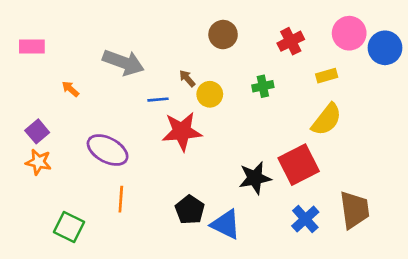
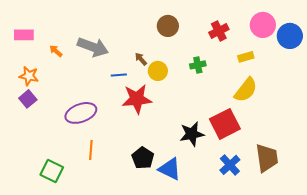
orange arrow: (70, 89) -> (56, 51), moved
purple ellipse: (108, 150) -> (81, 113), turned -48
orange star: (39, 162) -> (29, 76), moved

